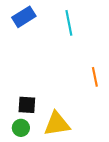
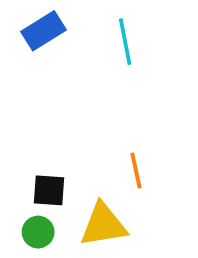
orange line: (95, 77) -> (136, 170), moved

